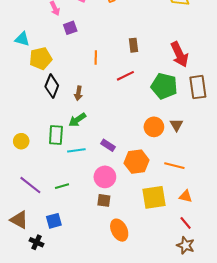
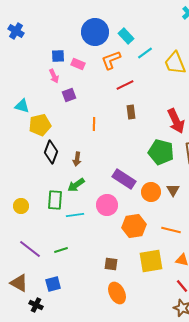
red line: (125, 76) -> (125, 85), moved
purple rectangle: (108, 145) -> (124, 179), moved, size x1.6
pink circle: (105, 177) -> (107, 205), moved
brown square: (104, 200) -> (111, 264), moved

